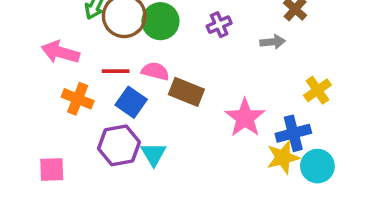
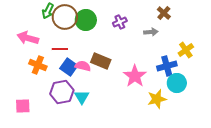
pink semicircle: (155, 71) -> (83, 66), moved
yellow cross: (317, 90) -> (186, 50), moved
blue cross: (293, 133) -> (167, 66), moved
cyan circle: (317, 166) -> (177, 83), moved

